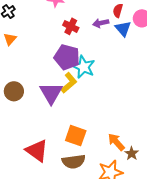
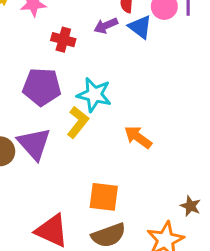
purple pentagon: (67, 57) -> (42, 87), moved
purple triangle: (51, 93) -> (34, 144), moved
orange arrow: (116, 142) -> (138, 137), moved

